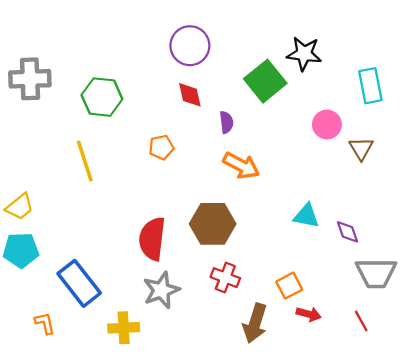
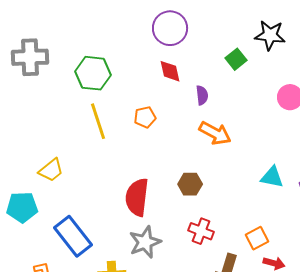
green square: (265, 81) -> (236, 59), size x0.6
yellow line: (85, 161) -> (98, 121), moved
yellow trapezoid: (20, 207) -> (51, 170), moved
brown hexagon: (213, 224) -> (190, 184), size x0.6

